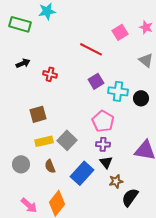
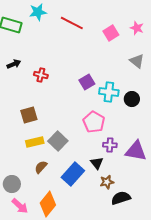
red line: (91, 49) -> (72, 23), moved
purple cross: (103, 144) -> (110, 145), moved
gray circle: (21, 164) -> (12, 184), moved
brown semicircle: (50, 166) -> (41, 167), turned 64
black semicircle: (130, 197) -> (121, 198), turned 36

